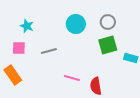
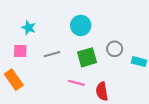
gray circle: (108, 22) -> (115, 49), moved
green square: (108, 45) -> (87, 57), moved

